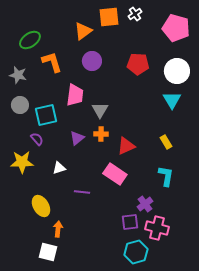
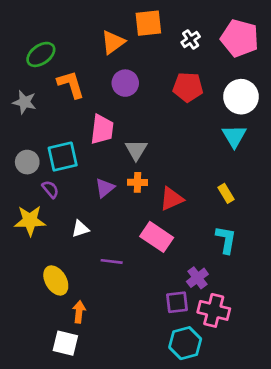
white cross: (135, 14) -> (191, 39), moved
gray circle: (20, 105) -> (27, 162), moved

